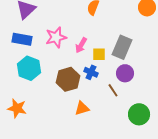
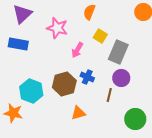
pink star: (56, 37) -> (57, 28), moved, turned 30
yellow square: (99, 54) -> (100, 36), moved, turned 32
cyan hexagon: (29, 68) -> (31, 91), moved
brown line: (113, 90) -> (109, 95), turned 48

